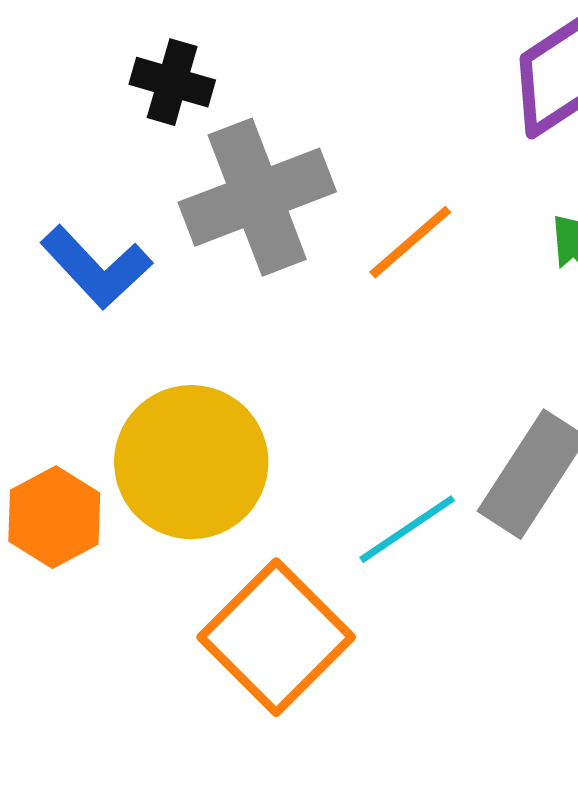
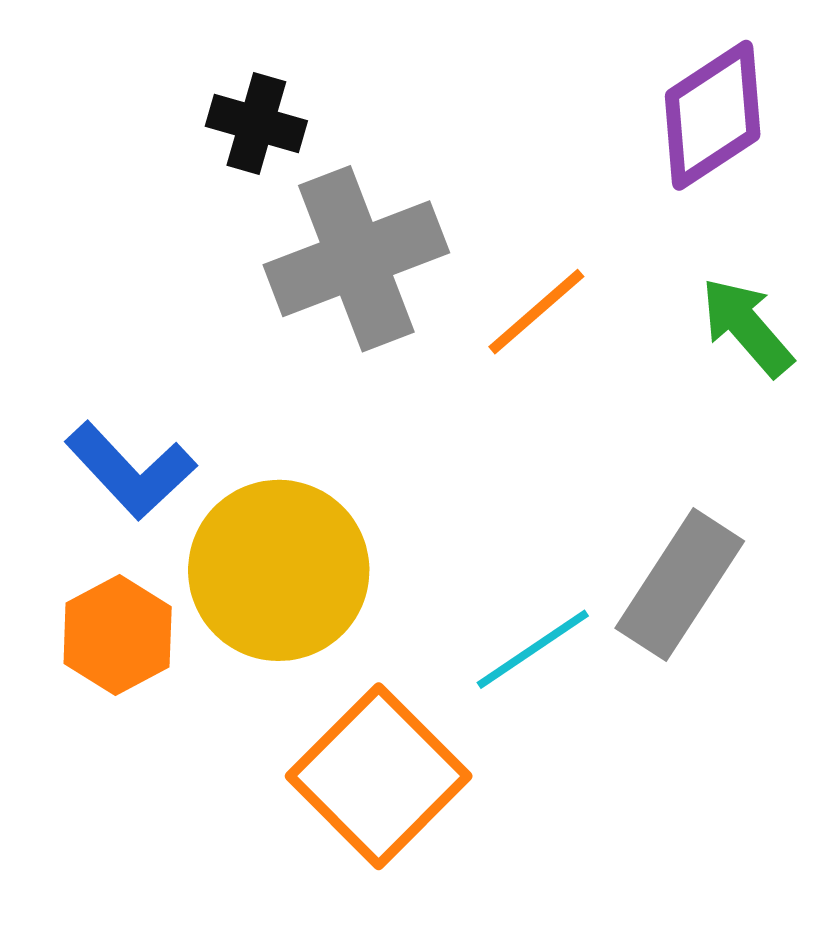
blue L-shape: (96, 267) -> (131, 470), moved

